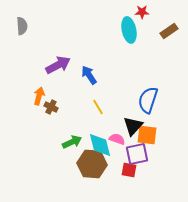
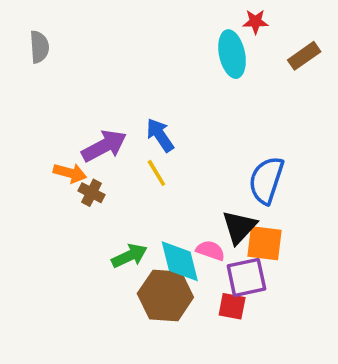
purple arrow: (58, 65) -> (104, 146), moved
orange arrow: (39, 96) -> (70, 173), turned 90
yellow line: (98, 107) -> (156, 173), moved

